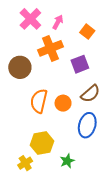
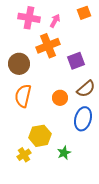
pink cross: (30, 19) -> (29, 18), turned -35
orange square: (87, 32) -> (84, 13), moved, turned 32
orange semicircle: (39, 101) -> (23, 96), moved

